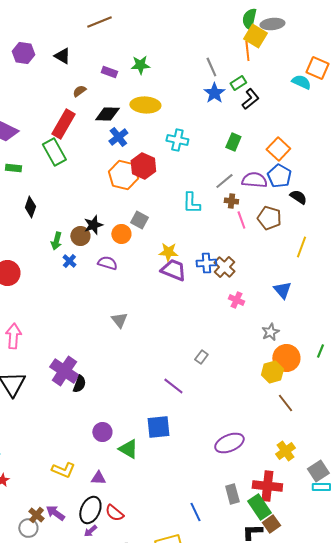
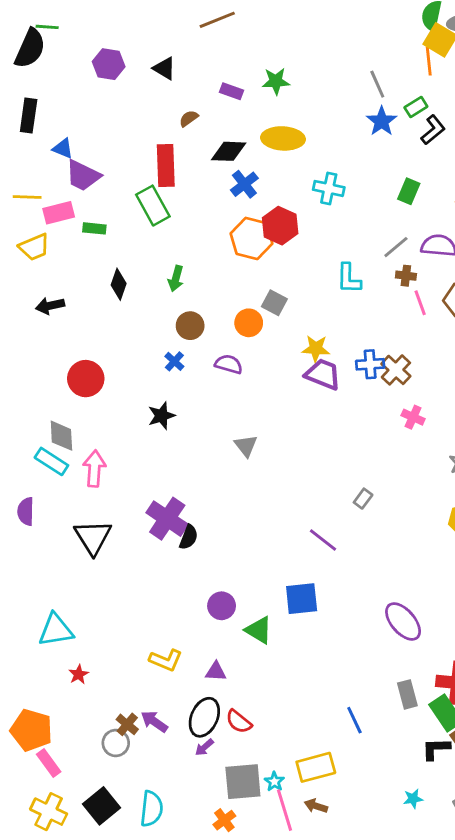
red rectangle: (63, 124) -> (166, 166), turned -32
black star: (93, 225) -> (161, 416), moved
green arrow: (56, 241) -> (176, 278), moved
purple ellipse: (229, 443) -> (403, 622), turned 72

